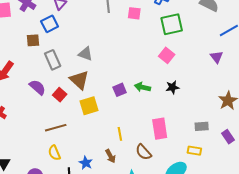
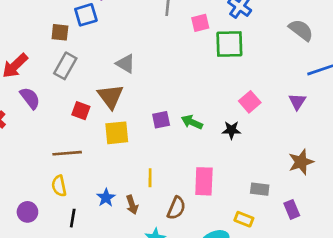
pink square: (134, 13) -> (200, 23), turned -32
green square: (172, 24) -> (229, 44), moved
pink square: (167, 55) -> (250, 102), moved
gray rectangle: (53, 60) -> (65, 66), moved, turned 42
purple semicircle: (37, 87) -> (30, 98), moved
red square: (60, 95) -> (81, 111), turned -32
brown semicircle: (143, 152) -> (176, 208), turned -126
blue star: (86, 163) -> (106, 198), moved

